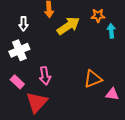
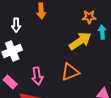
yellow arrow: (68, 26) -> (80, 41), moved
orange triangle: (93, 79) -> (70, 72), moved

